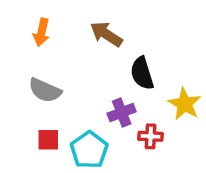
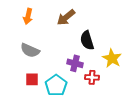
brown arrow: (106, 34) -> (66, 17), turned -72
purple cross: (122, 112) -> (75, 63), turned 35

